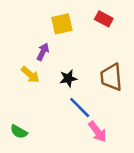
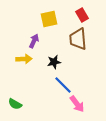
red rectangle: (104, 19) -> (82, 15), turned 32
yellow arrow: (30, 75) -> (24, 59), turned -42
brown trapezoid: (111, 77) -> (78, 39), moved

